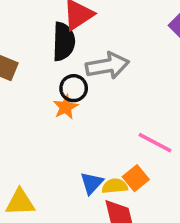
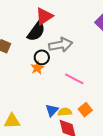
black semicircle: (64, 42) -> (36, 31), turned 35
pink line: (155, 143) -> (74, 79), moved
orange square: (136, 178) -> (85, 110), moved

